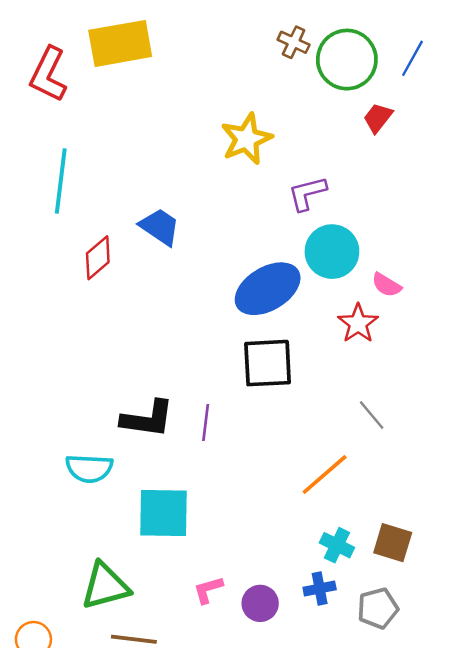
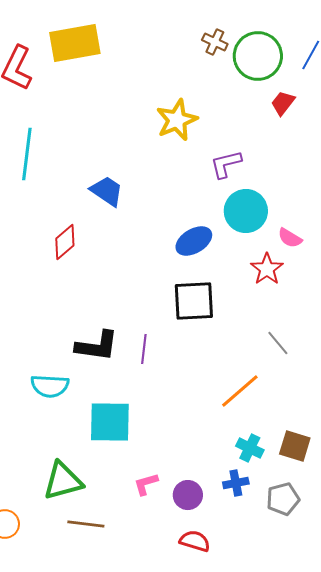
red diamond: (98, 258) -> (65, 242), moved
blue ellipse: (268, 289) -> (194, 241), size x0.7

